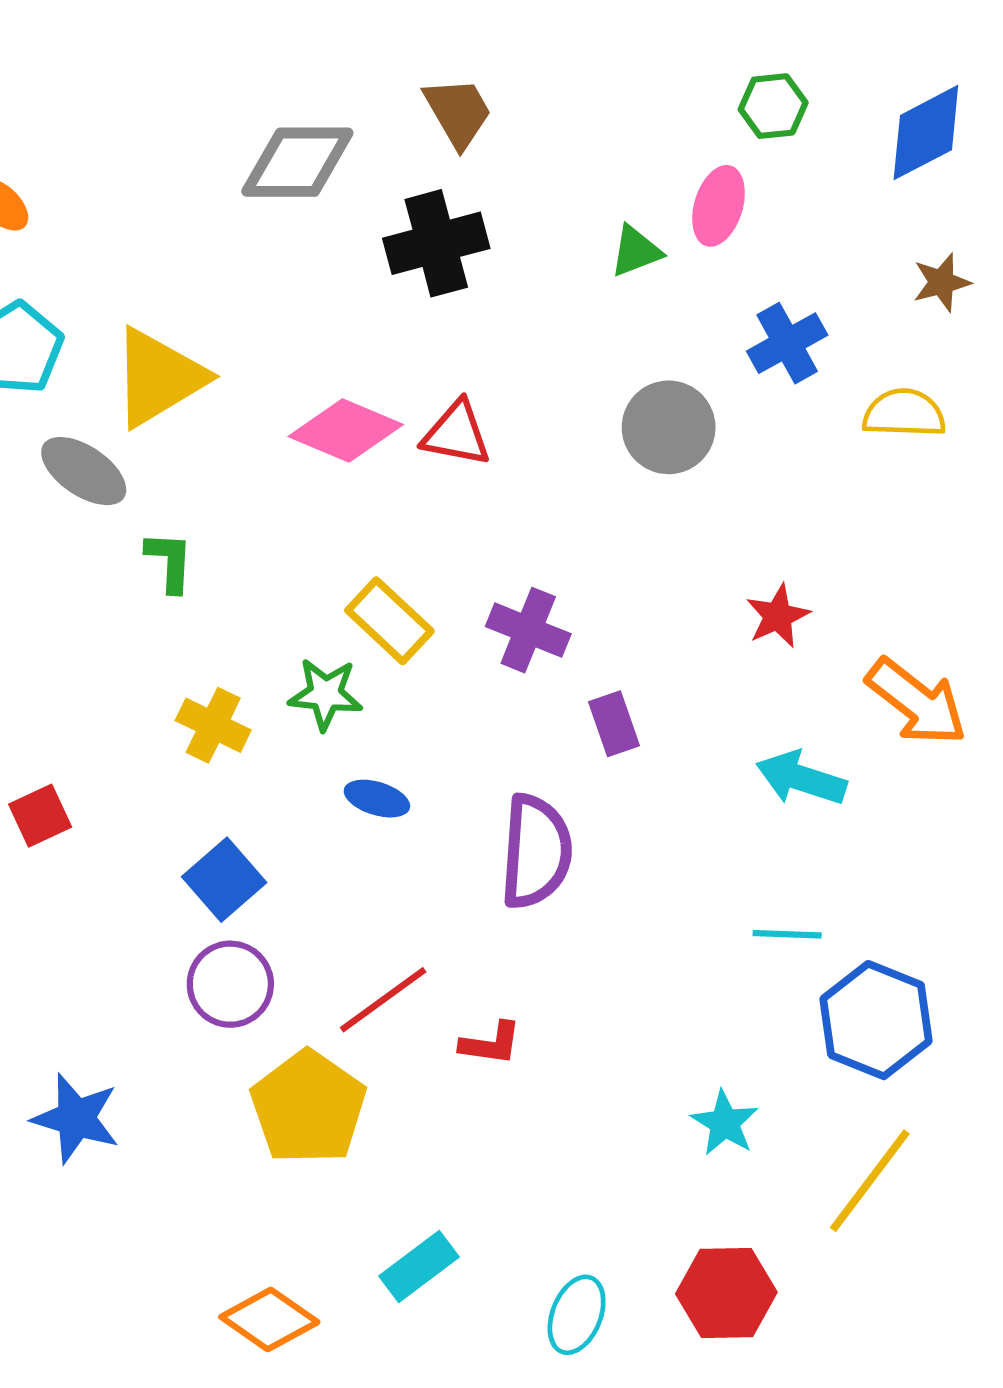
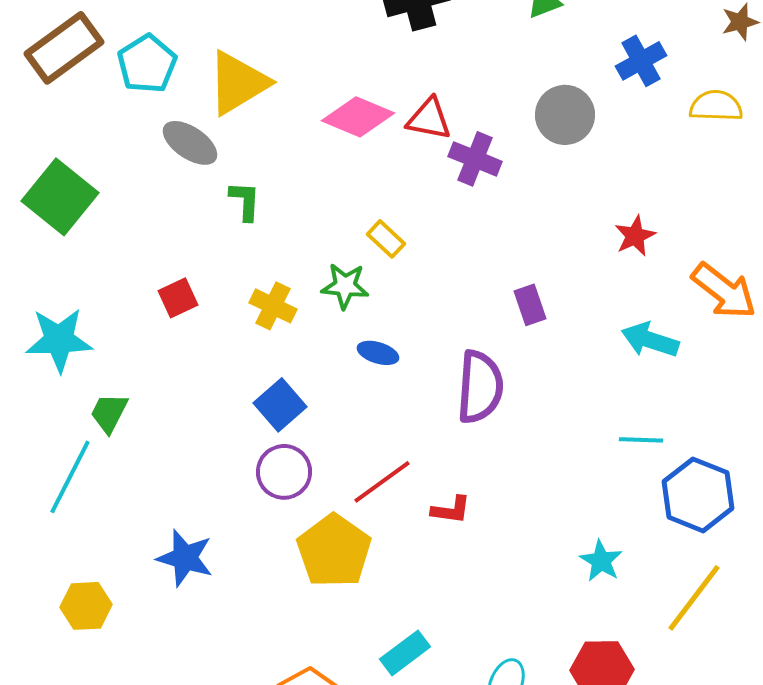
yellow rectangle: (389, 621) -> (386, 239), size x0.7
purple cross: (528, 630) -> (475, 159), moved
red square: (40, 816) -> (178, 298), moved

